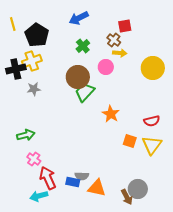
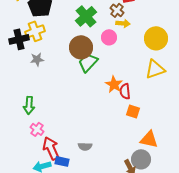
green cross: (83, 46) -> (86, 16), size x1.5
red semicircle: (152, 121) -> (125, 91), moved, turned 98
green arrow: (26, 135) -> (29, 105), turned 108
yellow triangle: (152, 145) -> (155, 69), moved, turned 35
blue rectangle: (73, 182) -> (62, 161), moved
orange triangle: (97, 188) -> (149, 139), moved

